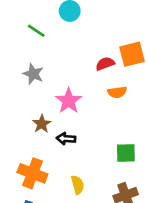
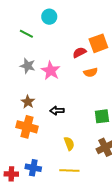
pink star: (69, 101) -> (51, 71), moved
brown star: (42, 124) -> (28, 102), moved
orange cross: (32, 173) -> (27, 127), moved

